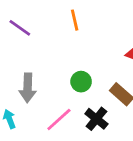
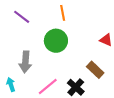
green circle: (81, 82) -> (56, 41), moved, size x1.5

